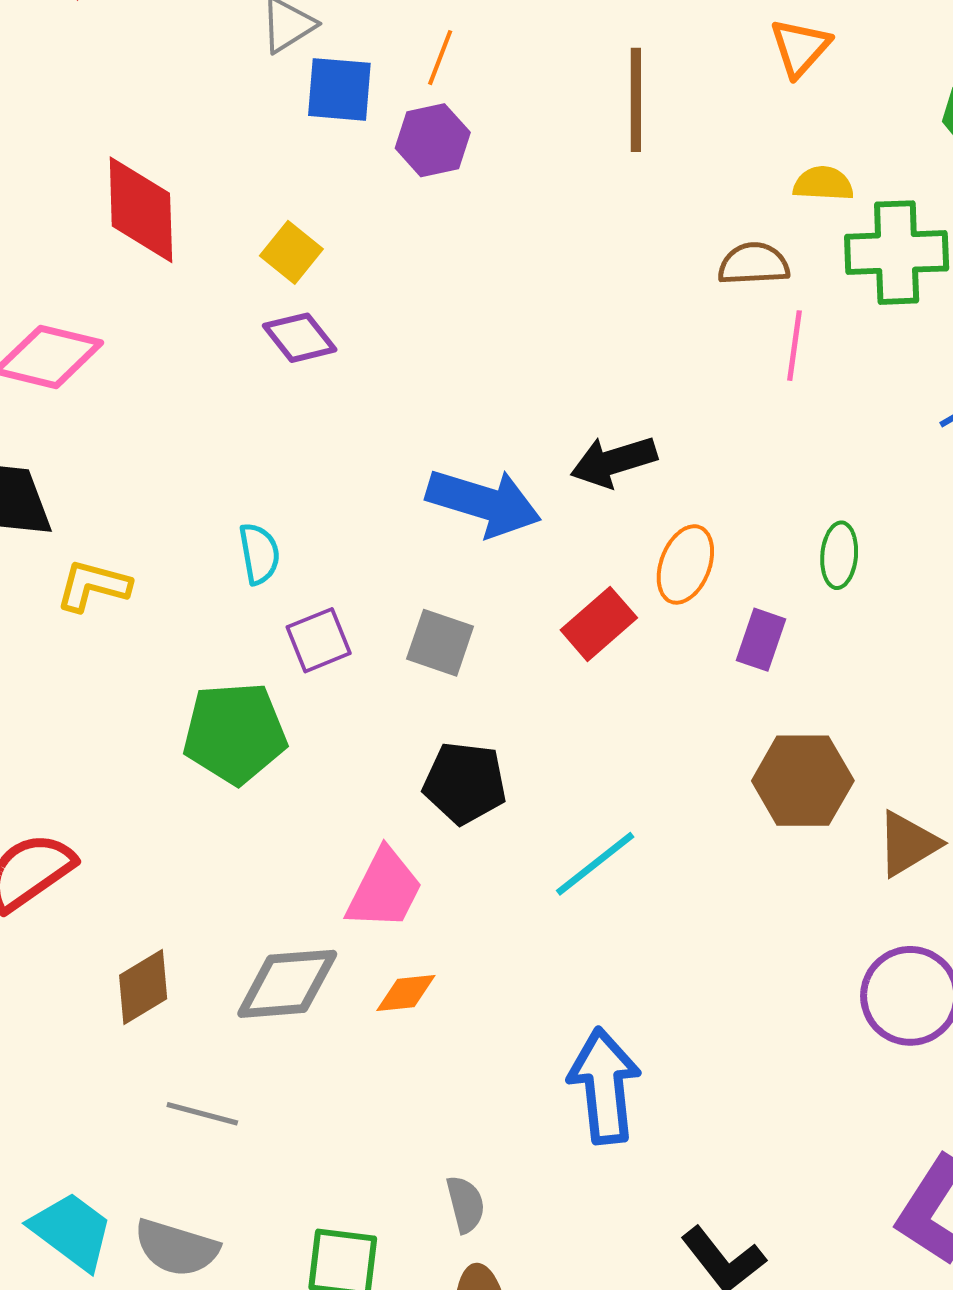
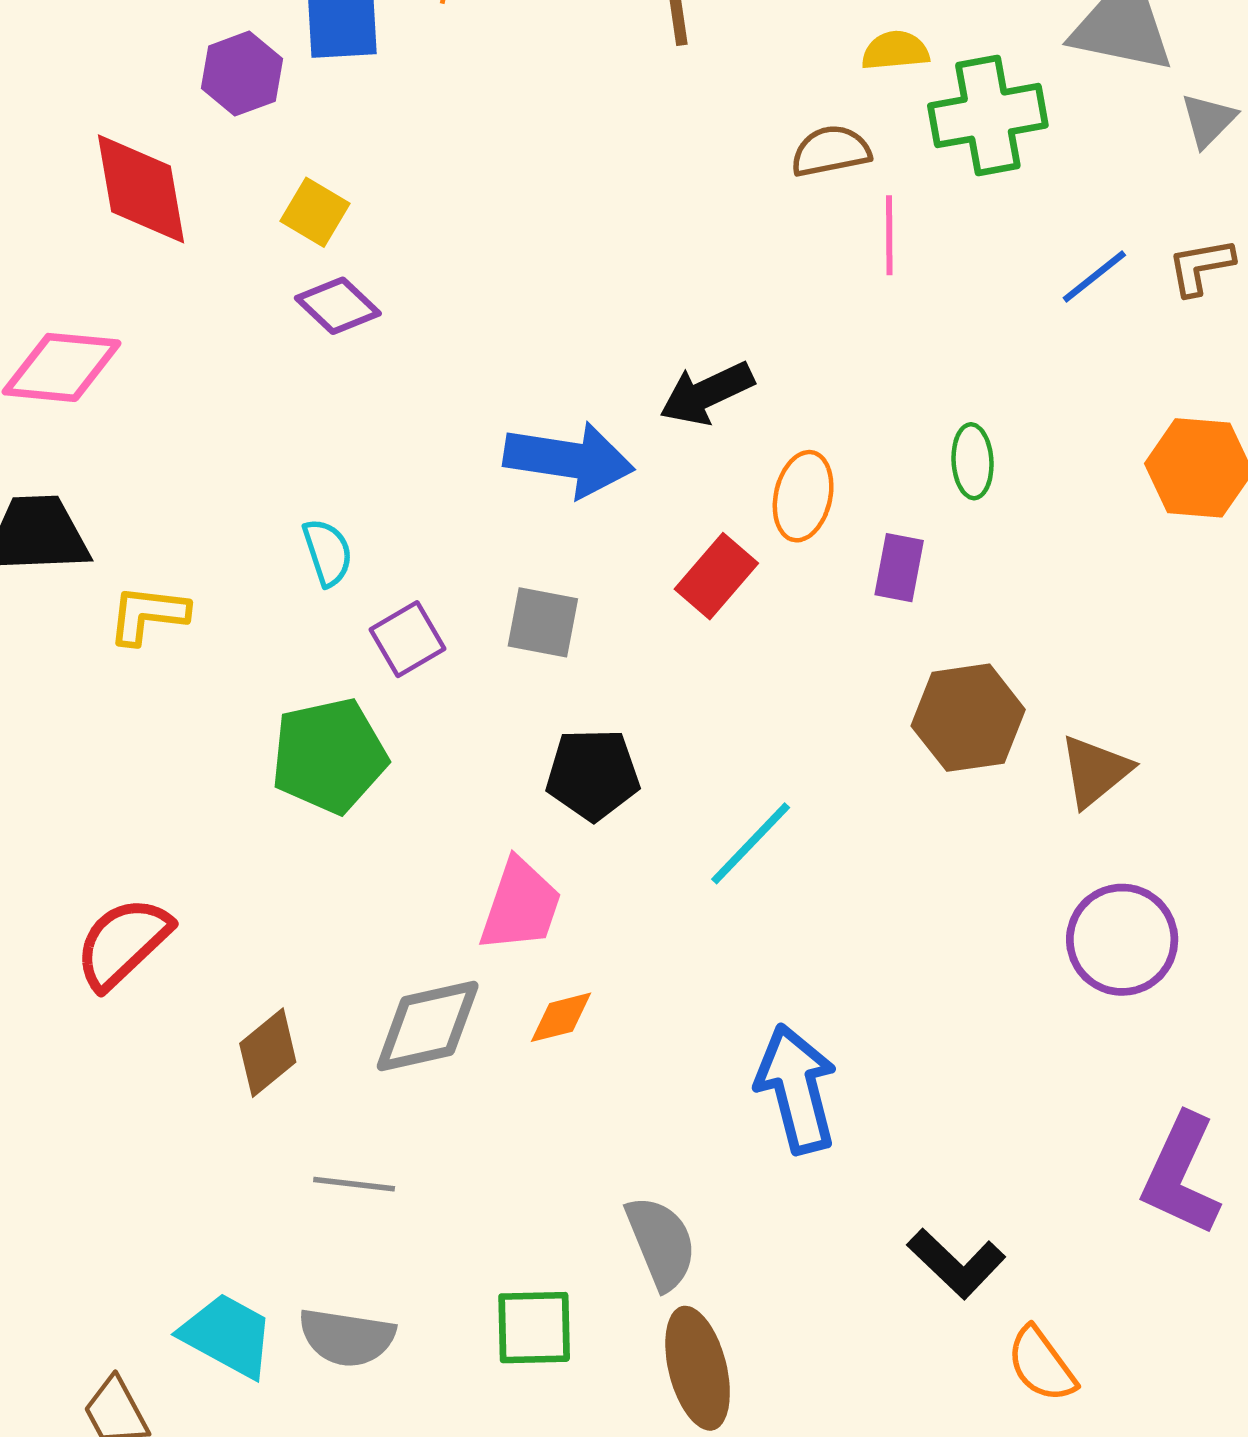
purple hexagon: (433, 140) -> (242, 74), moved
gray semicircle: (465, 1204) -> (661, 1243), size x1.5

